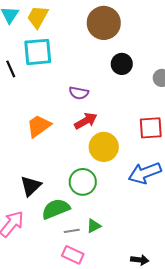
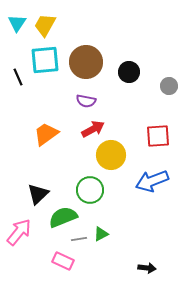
brown circle: (104, 23) -> (86, 62), moved
pink rectangle: (73, 255) -> (63, 261), moved

